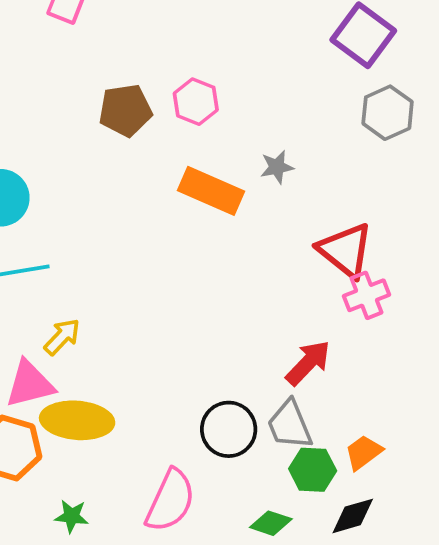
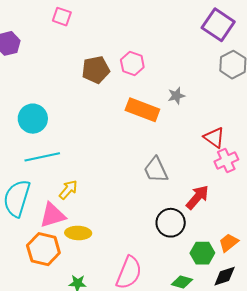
red triangle: (345, 250) -> (214, 138), size x0.7
yellow ellipse: (77, 420) -> (78, 233), size x0.7
gray trapezoid: (290, 425) -> (156, 170), moved
black circle: (229, 429) -> (171, 223), moved

